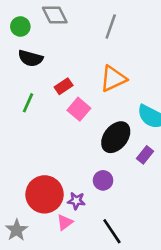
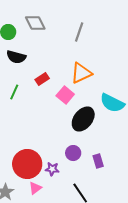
pink square: (79, 109) -> (65, 95), moved
purple rectangle: (145, 155) -> (98, 161), moved, turned -56
pink triangle: (65, 222) -> (35, 188), moved

